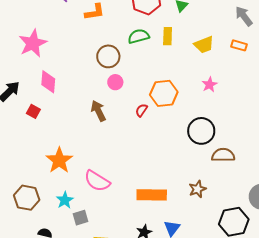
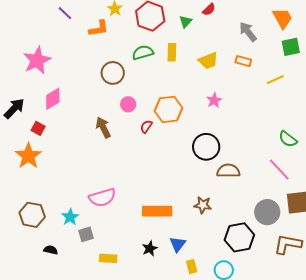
pink diamond: (48, 82) -> (53, 99), turned 55
pink circle: (115, 82) -> (128, 104), moved
orange star: (59, 160) -> (28, 156), moved
pink semicircle: (97, 181) -> (102, 198), turned -48
brown star: (197, 189) -> (203, 205), turned 30

